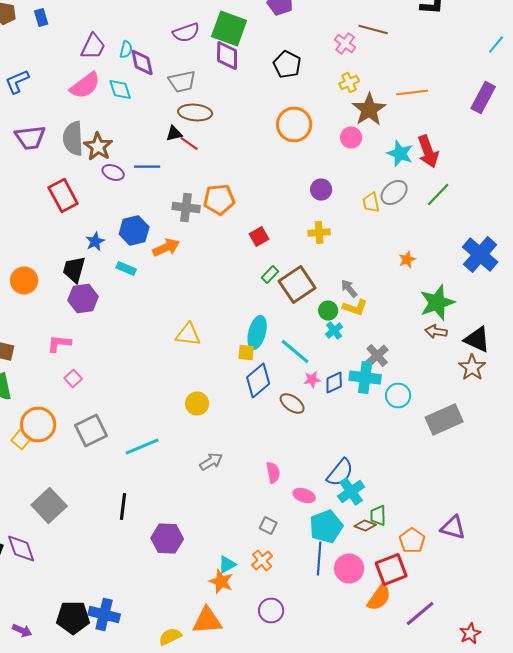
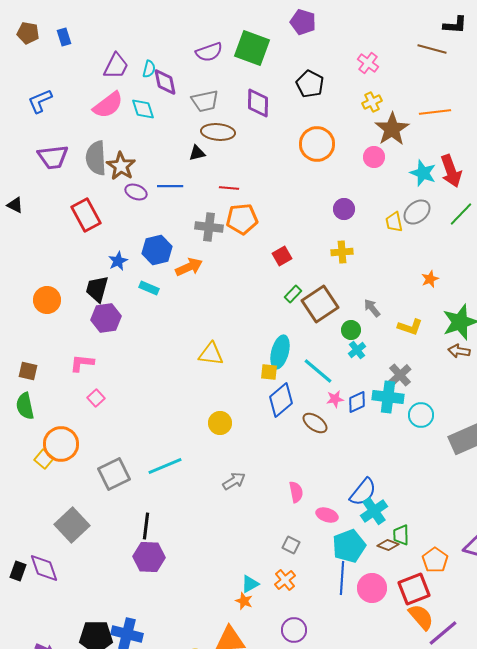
brown line: (373, 30) -> (432, 49), moved
purple diamond: (227, 56) -> (258, 103), moved
red line: (189, 144) -> (229, 188), moved, turned -30
yellow L-shape: (355, 308) -> (410, 327), moved
gray square: (91, 430) -> (114, 474), moved
purple hexagon: (167, 538) -> (149, 557), moved
orange star: (221, 582) -> (244, 601), size x0.7
orange semicircle: (379, 598) -> (421, 617), moved, turned -76

